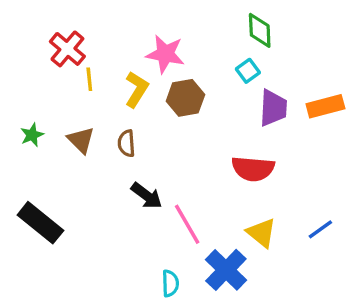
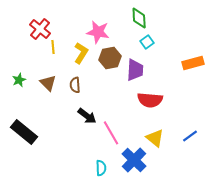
green diamond: (260, 30) -> (139, 18), moved
purple trapezoid: (273, 108) -> (135, 70), moved

